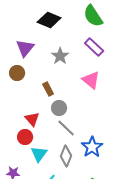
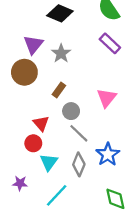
gray star: (60, 56) -> (61, 53), moved
brown circle: (17, 73) -> (24, 72), size x1.5
pink triangle: (91, 80) -> (107, 98), moved, turned 30
brown rectangle: (48, 89) -> (59, 90), turned 64

